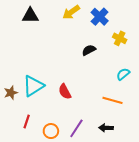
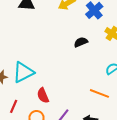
red semicircle: (65, 92) -> (43, 95), moved

